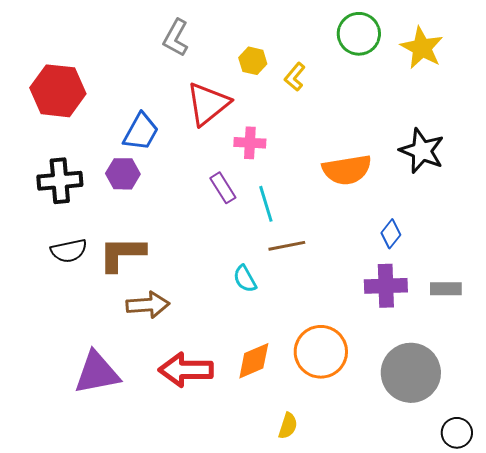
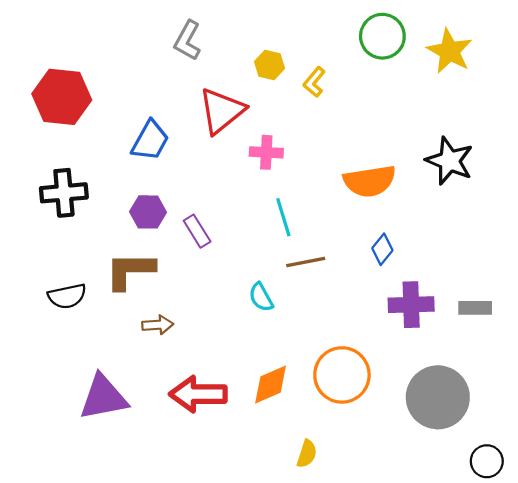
purple hexagon: (123, 174) -> (148, 212), moved
purple rectangle: (223, 188) -> (197, 231), moved
blue diamond: (391, 234) -> (382, 249), moved
black semicircle: (69, 251) -> (67, 296), moved
brown arrow: (148, 305) -> (158, 325), size x0.7

